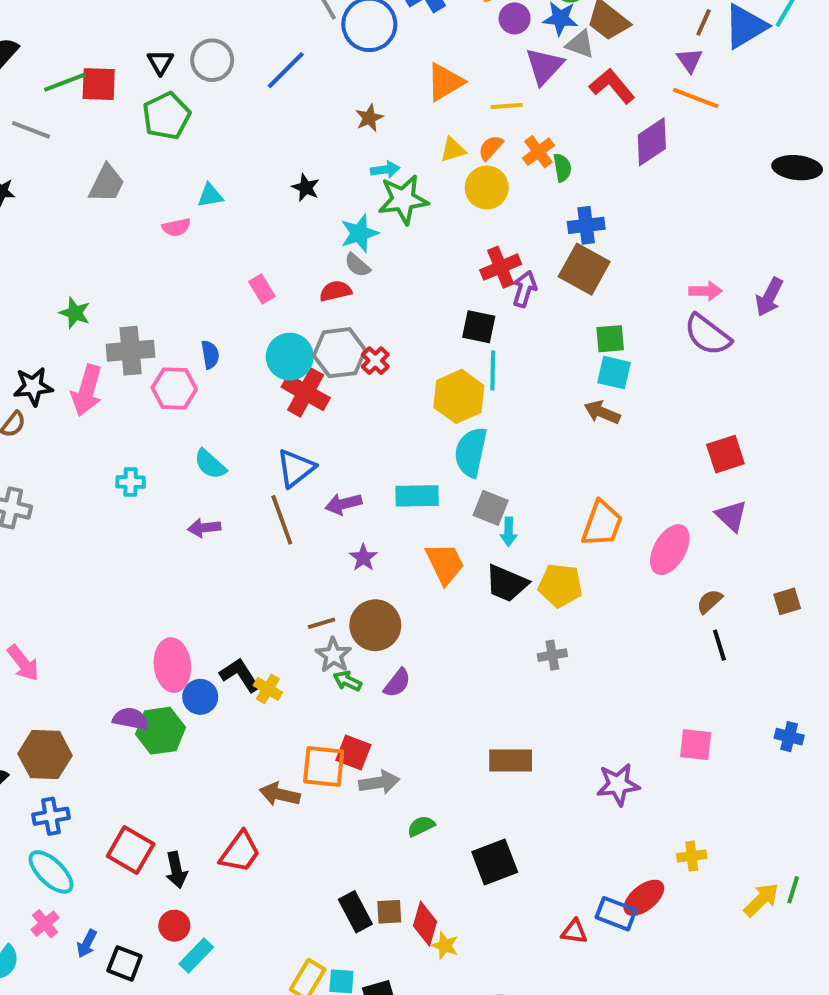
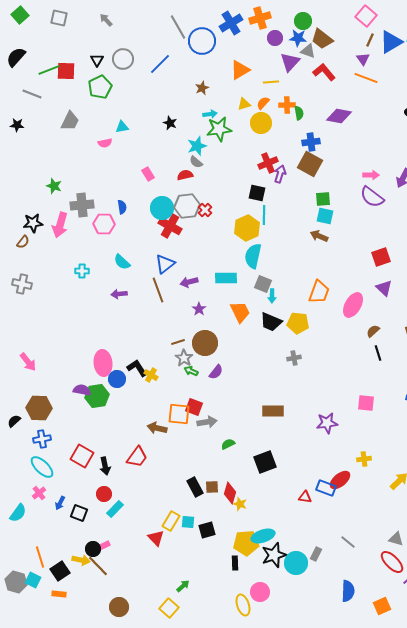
purple diamond: (652, 142) -> (339, 116), moved, turned 45
orange cross: (538, 152) -> (287, 105), turned 35

